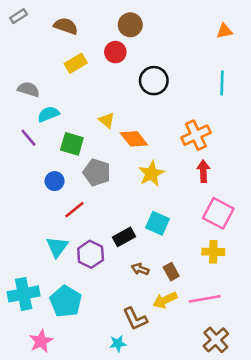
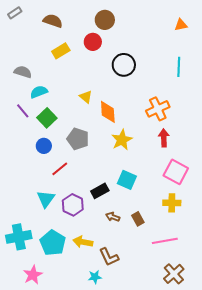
orange diamond: (134, 139) -> (108, 112), turned 35
green square: (72, 144) -> (47, 118), moved, turned 30
yellow arrow: (165, 300) -> (83, 242), moved, turned 36

